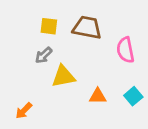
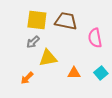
yellow square: (49, 26) -> (37, 20), size x1.5
orange arrow: (24, 111) -> (27, 78), moved

